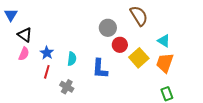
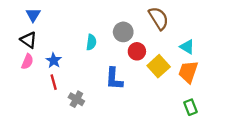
blue triangle: (11, 15) -> (33, 15), moved
cyan semicircle: (72, 59) -> (91, 42), moved
red line: (47, 72) -> (54, 82), turned -32

